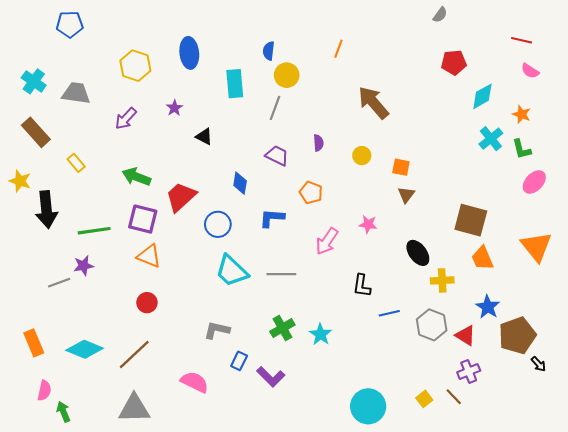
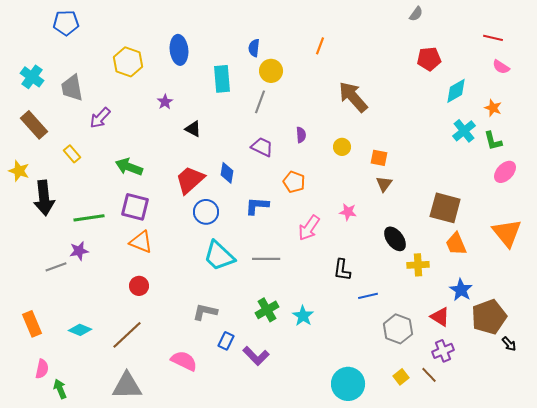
gray trapezoid: (76, 93) -> (72, 88), turned -108
purple arrow: (126, 119) -> (100, 118), moved
red trapezoid: (181, 197) -> (190, 180), moved
gray hexagon: (432, 325) -> (398, 329), moved
cyan diamond: (85, 349) -> (80, 330), size x0.7

